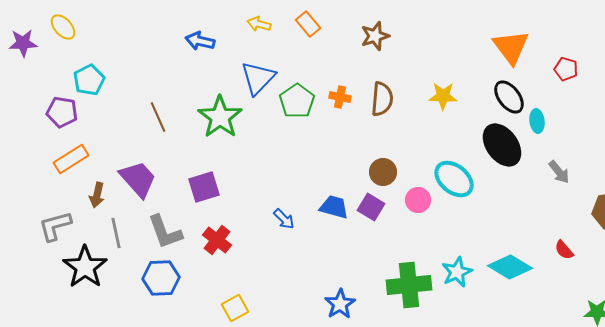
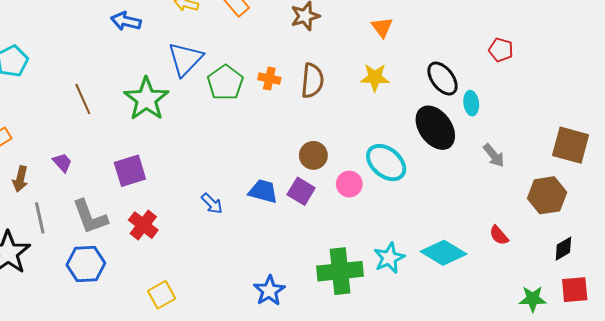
orange triangle: (511, 47) -> (382, 27), moved, size x0.6
purple trapezoid: (138, 179) -> (62, 163), size x0.5

